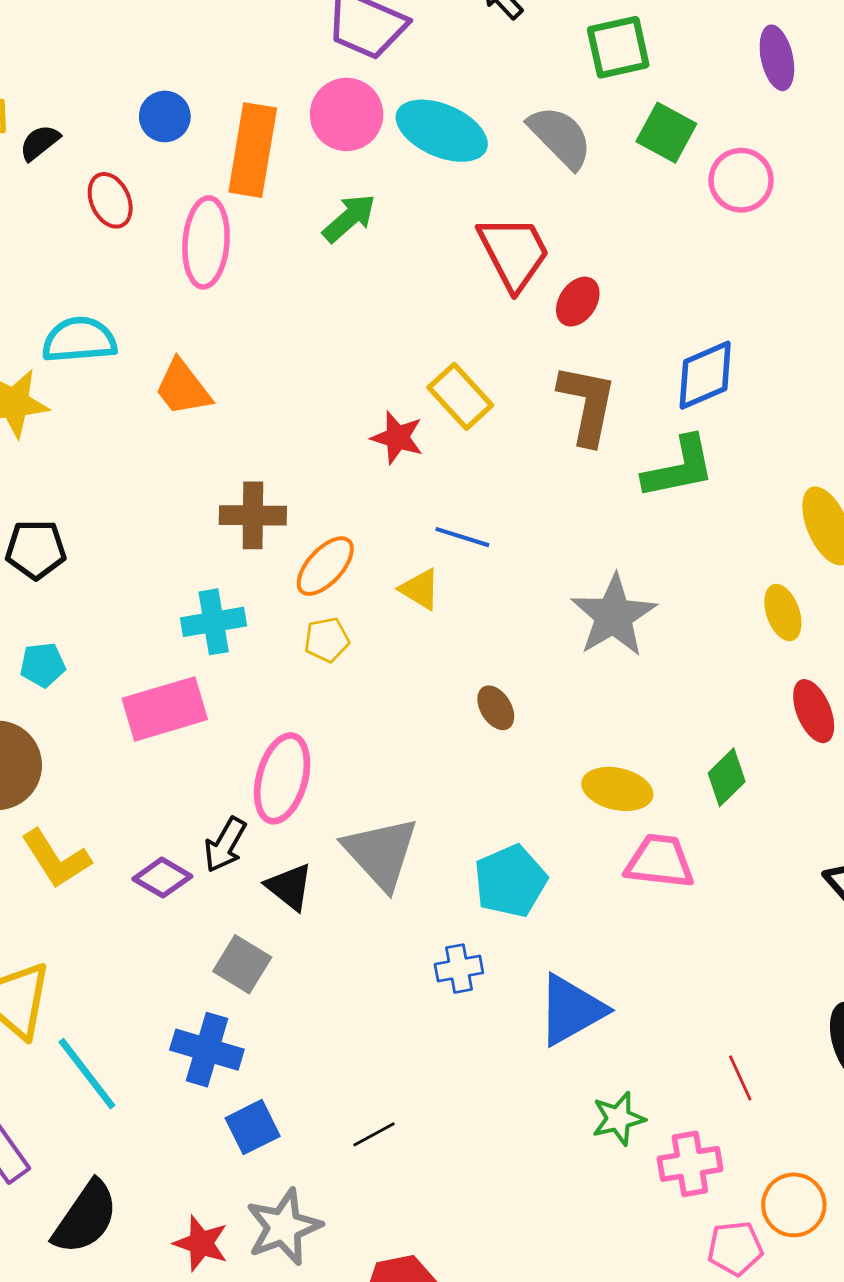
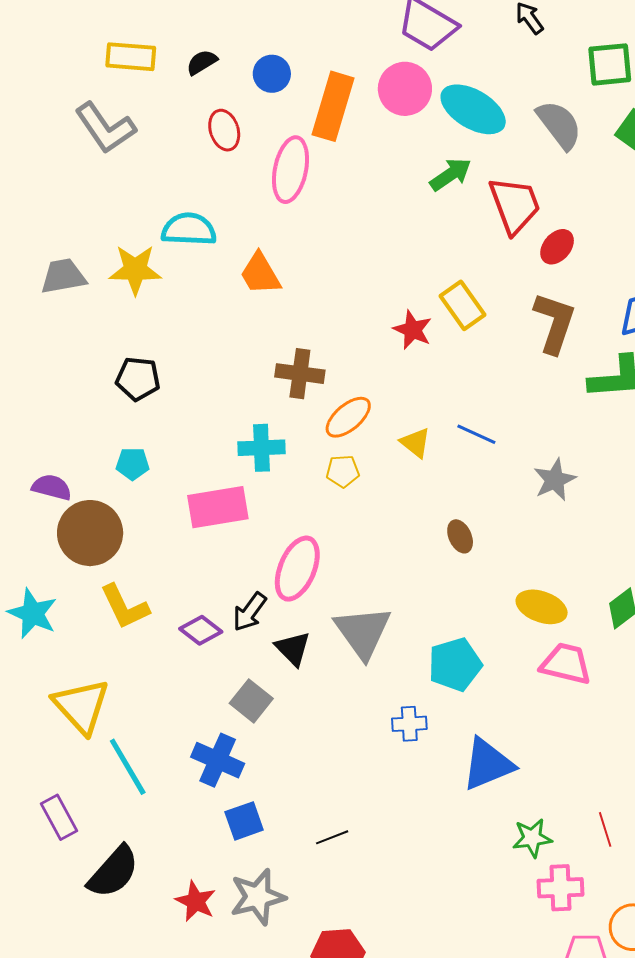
black semicircle: (40, 143) -> (202, 62), moved
green arrow: (349, 218) -> (451, 174), moved
blue line: (462, 537) -> (476, 434), moved
gray star: (614, 616) -> (555, 480), size x0.7
green star: (618, 1119) -> (532, 838), moved

